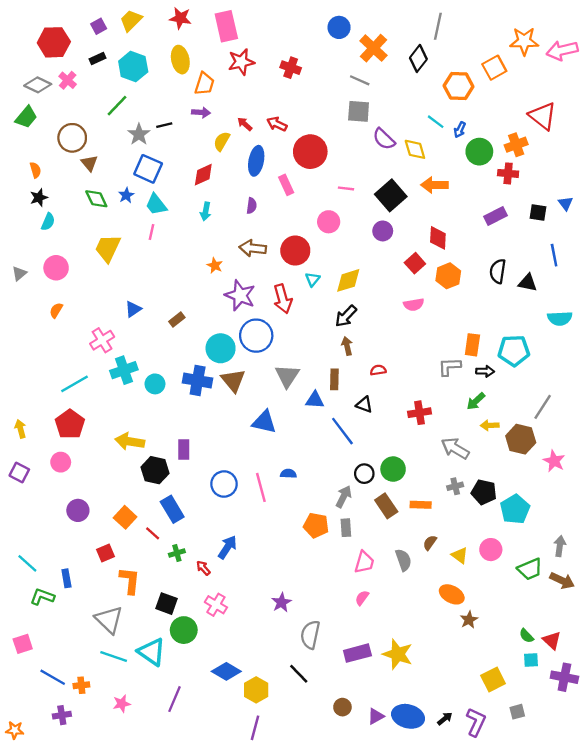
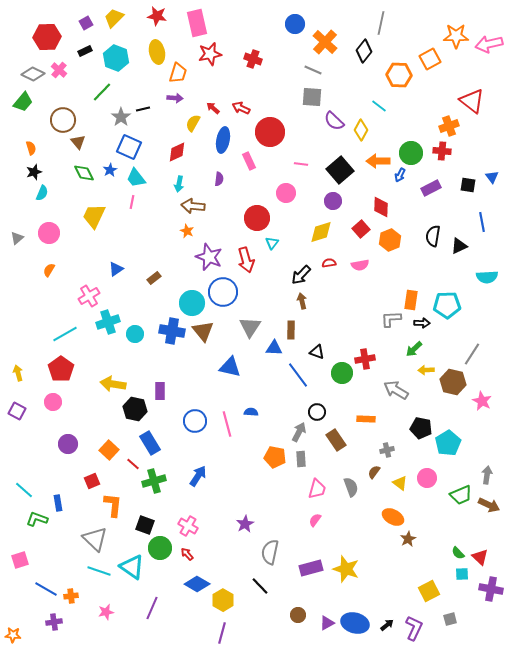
blue arrow: (460, 130) -> (400, 175), moved
yellow diamond: (415, 149) -> (361, 130), turned 45
green circle: (479, 152) -> (411, 153), moved
brown arrow: (253, 248) -> (193, 206), moved
yellow diamond: (348, 280) -> (321, 232), moved
black triangle: (528, 283) -> (459, 246), turned -36
red semicircle: (378, 370) -> (329, 263), moved
green circle: (393, 469) -> (342, 373), moved
gray cross: (455, 486) -> (387, 450), moved
orange rectangle: (421, 505) -> (366, 419), moved
green cross: (177, 553) -> (154, 481), size x1.6
red arrow: (203, 568) -> (187, 554), moved

